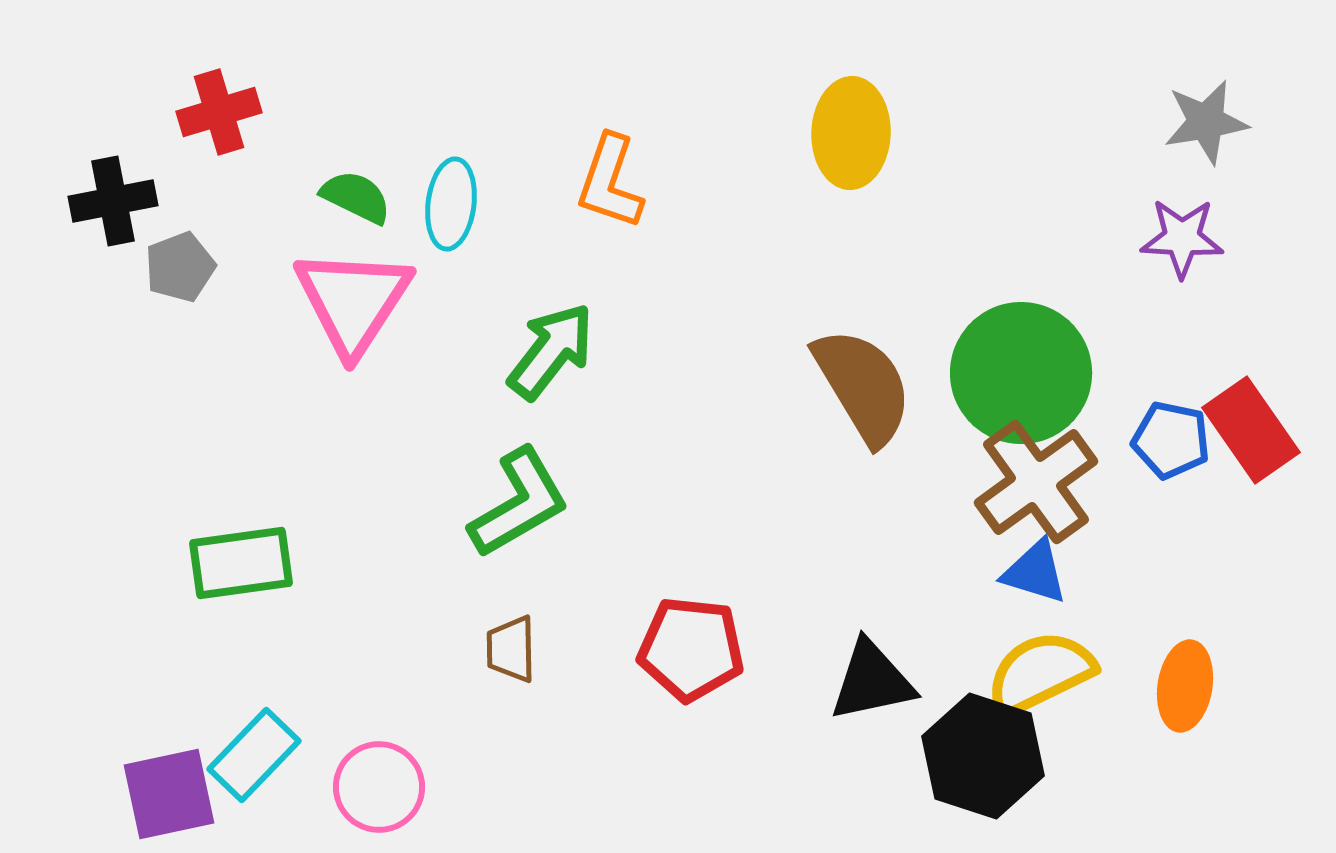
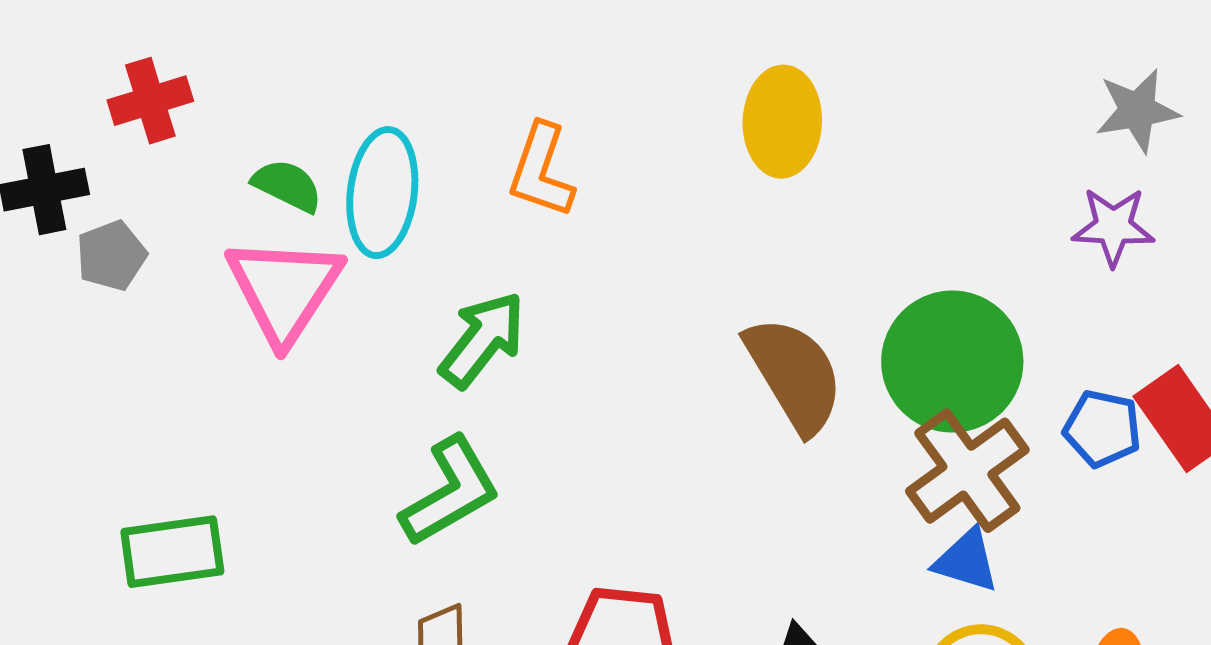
cyan ellipse: (451, 204) -> (382, 193), size x1.4

